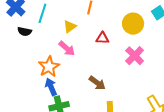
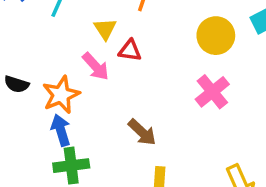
yellow triangle: (70, 27) -> (105, 29), turned -32
black semicircle: (25, 31) -> (17, 84), moved
red triangle: (102, 38) -> (130, 51), moved

